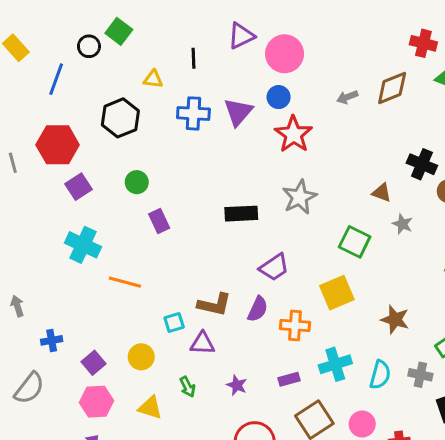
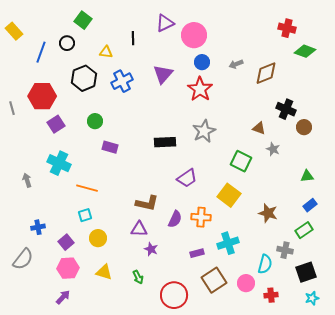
black circle: (89, 46) -> (67, 43), moved
brown diamond: (392, 88) -> (266, 73), moved
blue circle: (279, 97) -> (202, 62), moved
blue cross: (193, 113) -> (122, 81), moved, turned -30
purple rectangle: (159, 221) -> (110, 147), turned -49
yellow square: (337, 293) -> (229, 195), turned -30
gray arrow: (17, 306) -> (27, 180), moved
purple semicircle: (258, 309) -> (175, 219), moved
cyan square: (174, 322) -> (85, 215), moved
cyan semicircle: (380, 375) -> (265, 264), moved
purple star: (237, 385) -> (151, 249), moved
green arrow: (187, 387) -> (138, 277), moved

